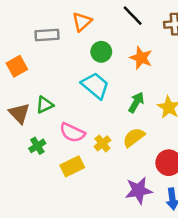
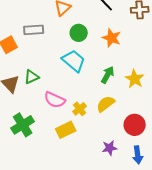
gray rectangle: (47, 35) -> (34, 30), moved
green cross: (37, 146) -> (23, 125), moved, size x1.6
yellow rectangle: (72, 166) -> (66, 130), moved
purple star: (139, 190) -> (110, 148), size x0.7

